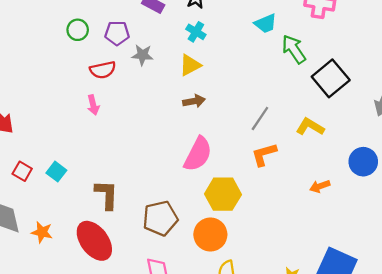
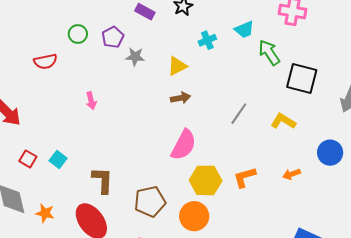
cyan cross: (196, 32) -> (207, 40), moved, turned 36
purple pentagon: (117, 33) -> (113, 37), turned -30
red semicircle: (103, 70) -> (45, 62), moved
black square: (331, 78) -> (302, 79), turned -36
orange L-shape: (264, 154) -> (244, 177), moved

